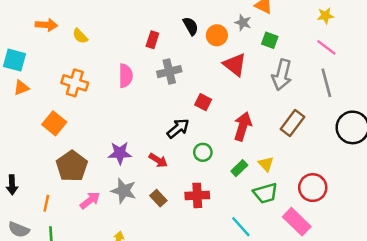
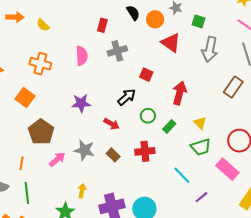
brown rectangle: (292, 123) -> (233, 87), moved
purple star: (120, 153) -> (81, 103), moved
green rectangle: (239, 168) -> (169, 126), moved

